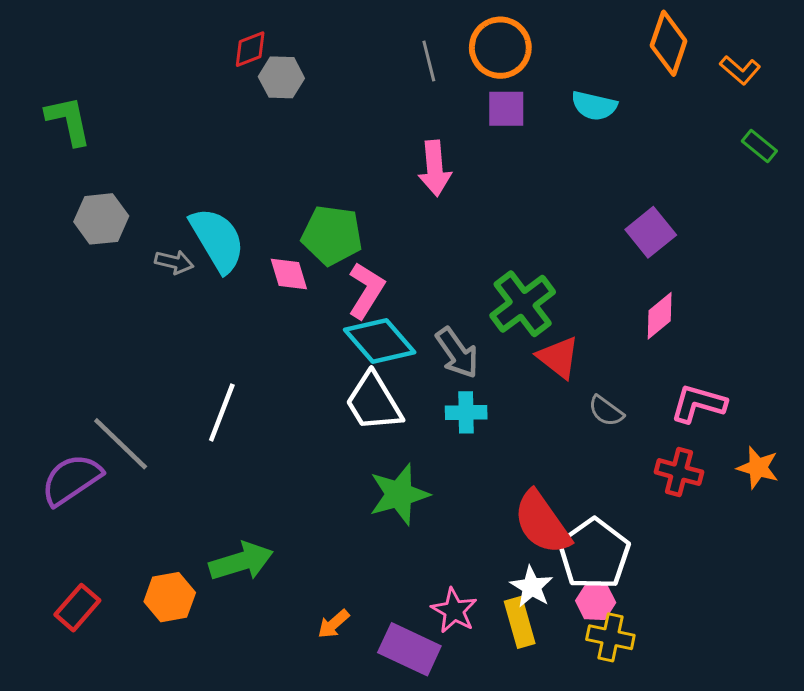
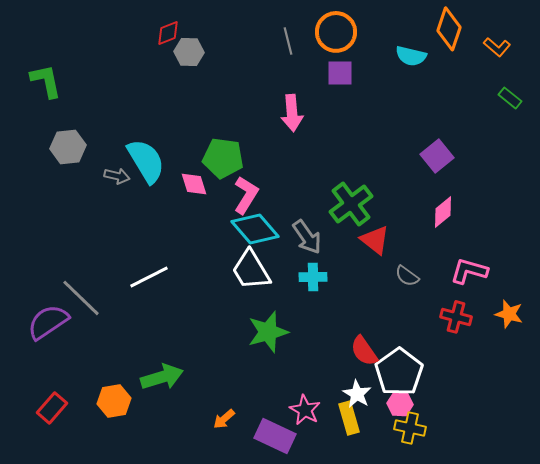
cyan semicircle: (594, 106) -> (411, 56), moved
white line: (222, 412) -> (149, 277), turned 42
red semicircle: (542, 523) -> (364, 351), size x0.7

